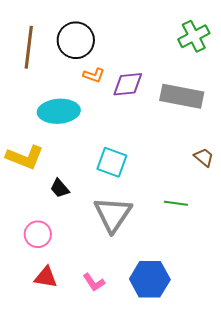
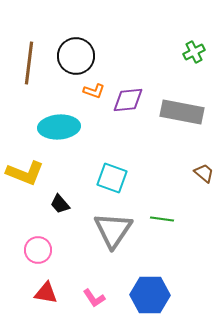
green cross: (194, 36) -> (194, 52), size x0.7
green line: (176, 203) -> (162, 219), moved

